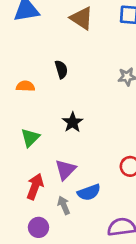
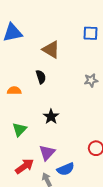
brown triangle: (82, 18) -> (51, 50), moved
red arrow: (35, 186) -> (24, 166), turned 36

